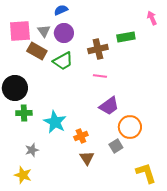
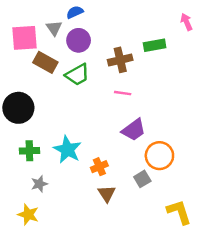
gray triangle: (44, 31) -> (54, 28), moved
green cross: (24, 113) -> (29, 151), moved

